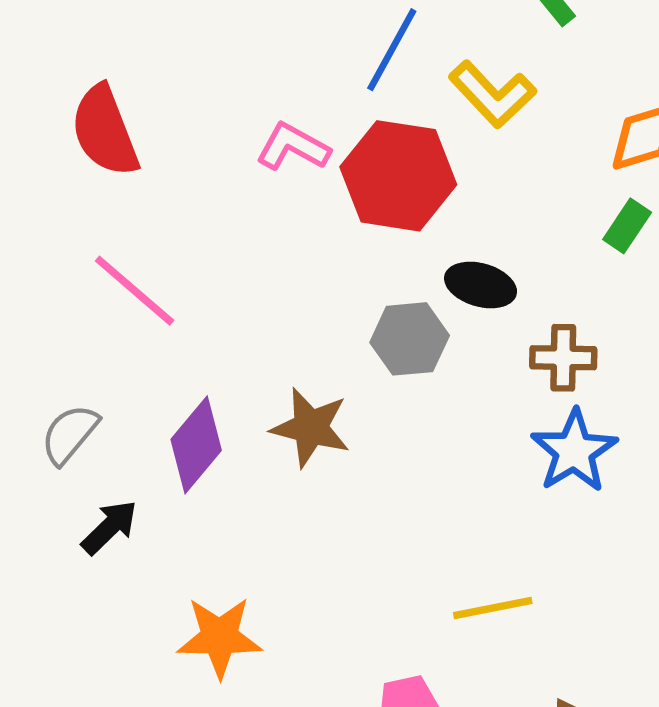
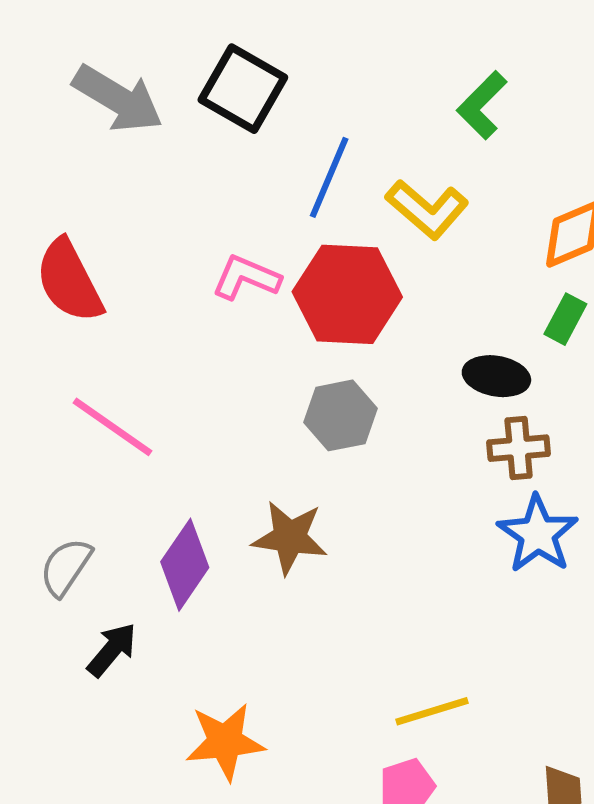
black ellipse: (481, 285) -> (496, 376), moved
gray hexagon: (410, 339) -> (340, 415), moved
yellow line: (493, 608) -> (432, 711), moved

